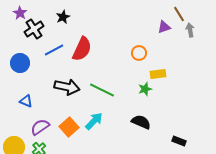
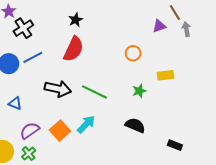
black star: (63, 17) -> (76, 20), moved
blue line: (54, 50) -> (33, 57), moved
yellow rectangle: (158, 74) -> (165, 75), moved

